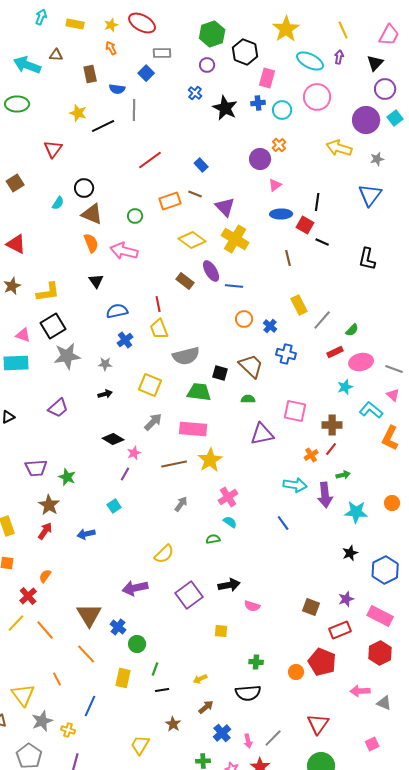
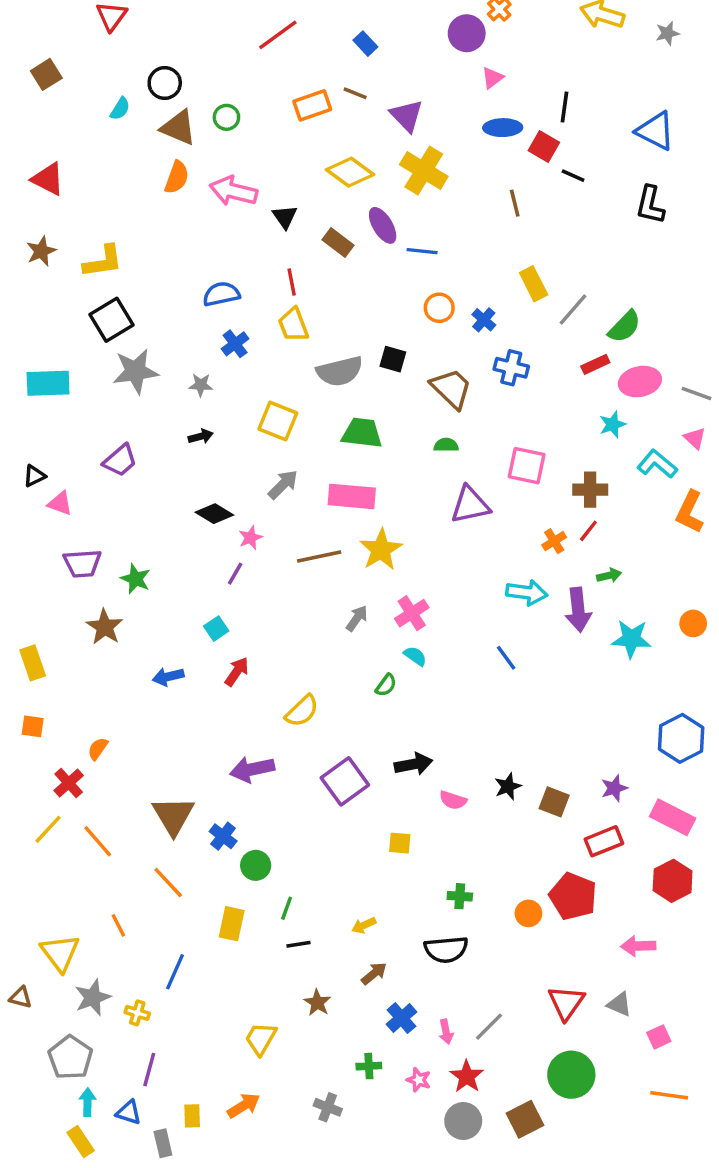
blue triangle: (370, 195) -> (655, 131), moved, turned -40
green circle: (135, 216) -> (226, 117), moved
orange semicircle: (91, 243) -> (177, 177), turned 42
black triangle: (96, 281) -> (285, 217), moved
green semicircle: (352, 330) -> (625, 327), size x1.5
pink triangle: (23, 335) -> (60, 503), moved
black square: (220, 373) -> (393, 359), moved
gray arrow: (181, 504) -> (357, 618), moved
red arrow: (45, 531) -> (237, 671), moved
green semicircle: (213, 539) -> (386, 685), turned 136
black star: (350, 553) -> (508, 786), moved
gray triangle: (384, 703) -> (619, 1004), moved

